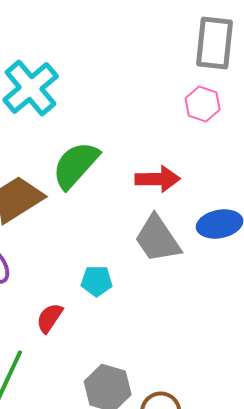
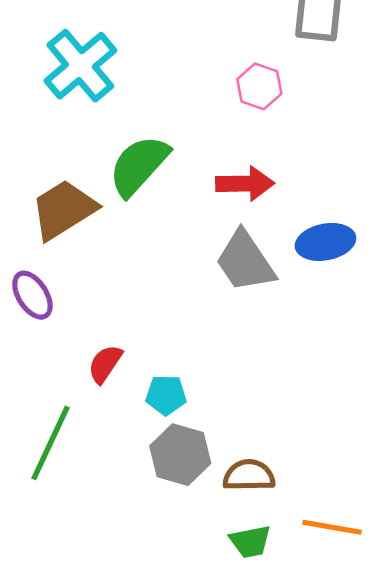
pink hexagon: (203, 104) -> (259, 86), moved
cyan pentagon: (97, 281) -> (166, 395), moved

